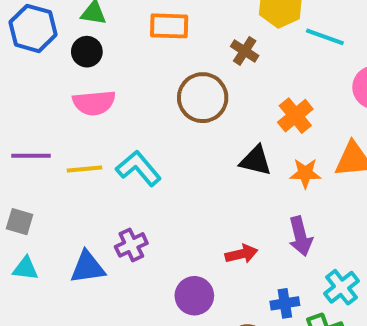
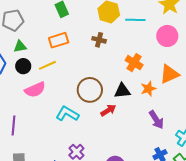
brown circle: (203, 98) -> (90, 90), moved
purple line: (31, 156) -> (13, 125), turned -66
yellow line: (85, 169) -> (47, 65), moved
red arrow: (241, 254) -> (108, 110), moved

